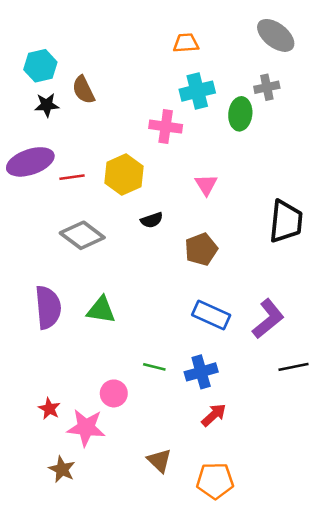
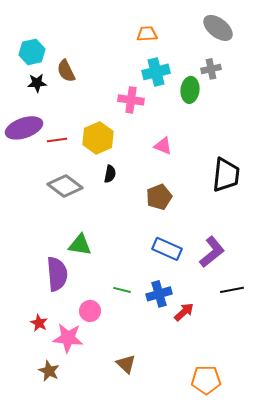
pink triangle: (206, 185) -> (163, 146), turned -36
black semicircle: (152, 220) -> (110, 174), moved, turned -60
purple semicircle: (48, 307) -> (57, 274), moved
red arrow: (214, 415) -> (184, 312), moved
orange pentagon: (215, 481) -> (206, 380), moved

